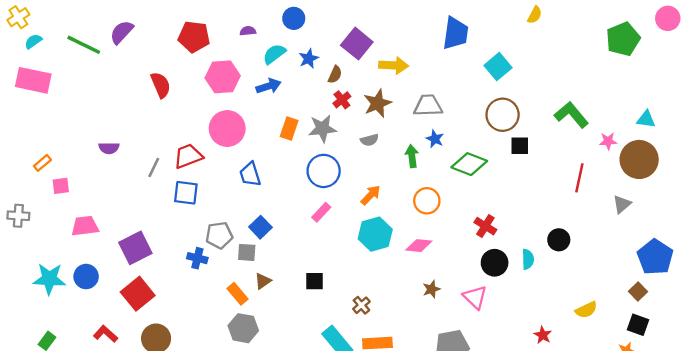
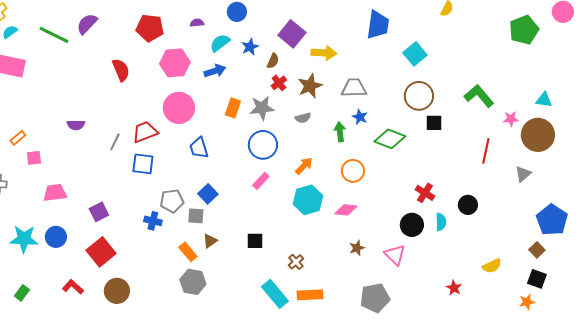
red cross: (485, 226) -> (425, 193), moved
purple square: (135, 248) -> (99, 212), size x0.7

